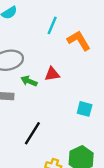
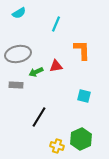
orange L-shape: (79, 41) -> (82, 50), moved, turned 30
green arrow: (29, 81) -> (36, 72), turned -48

